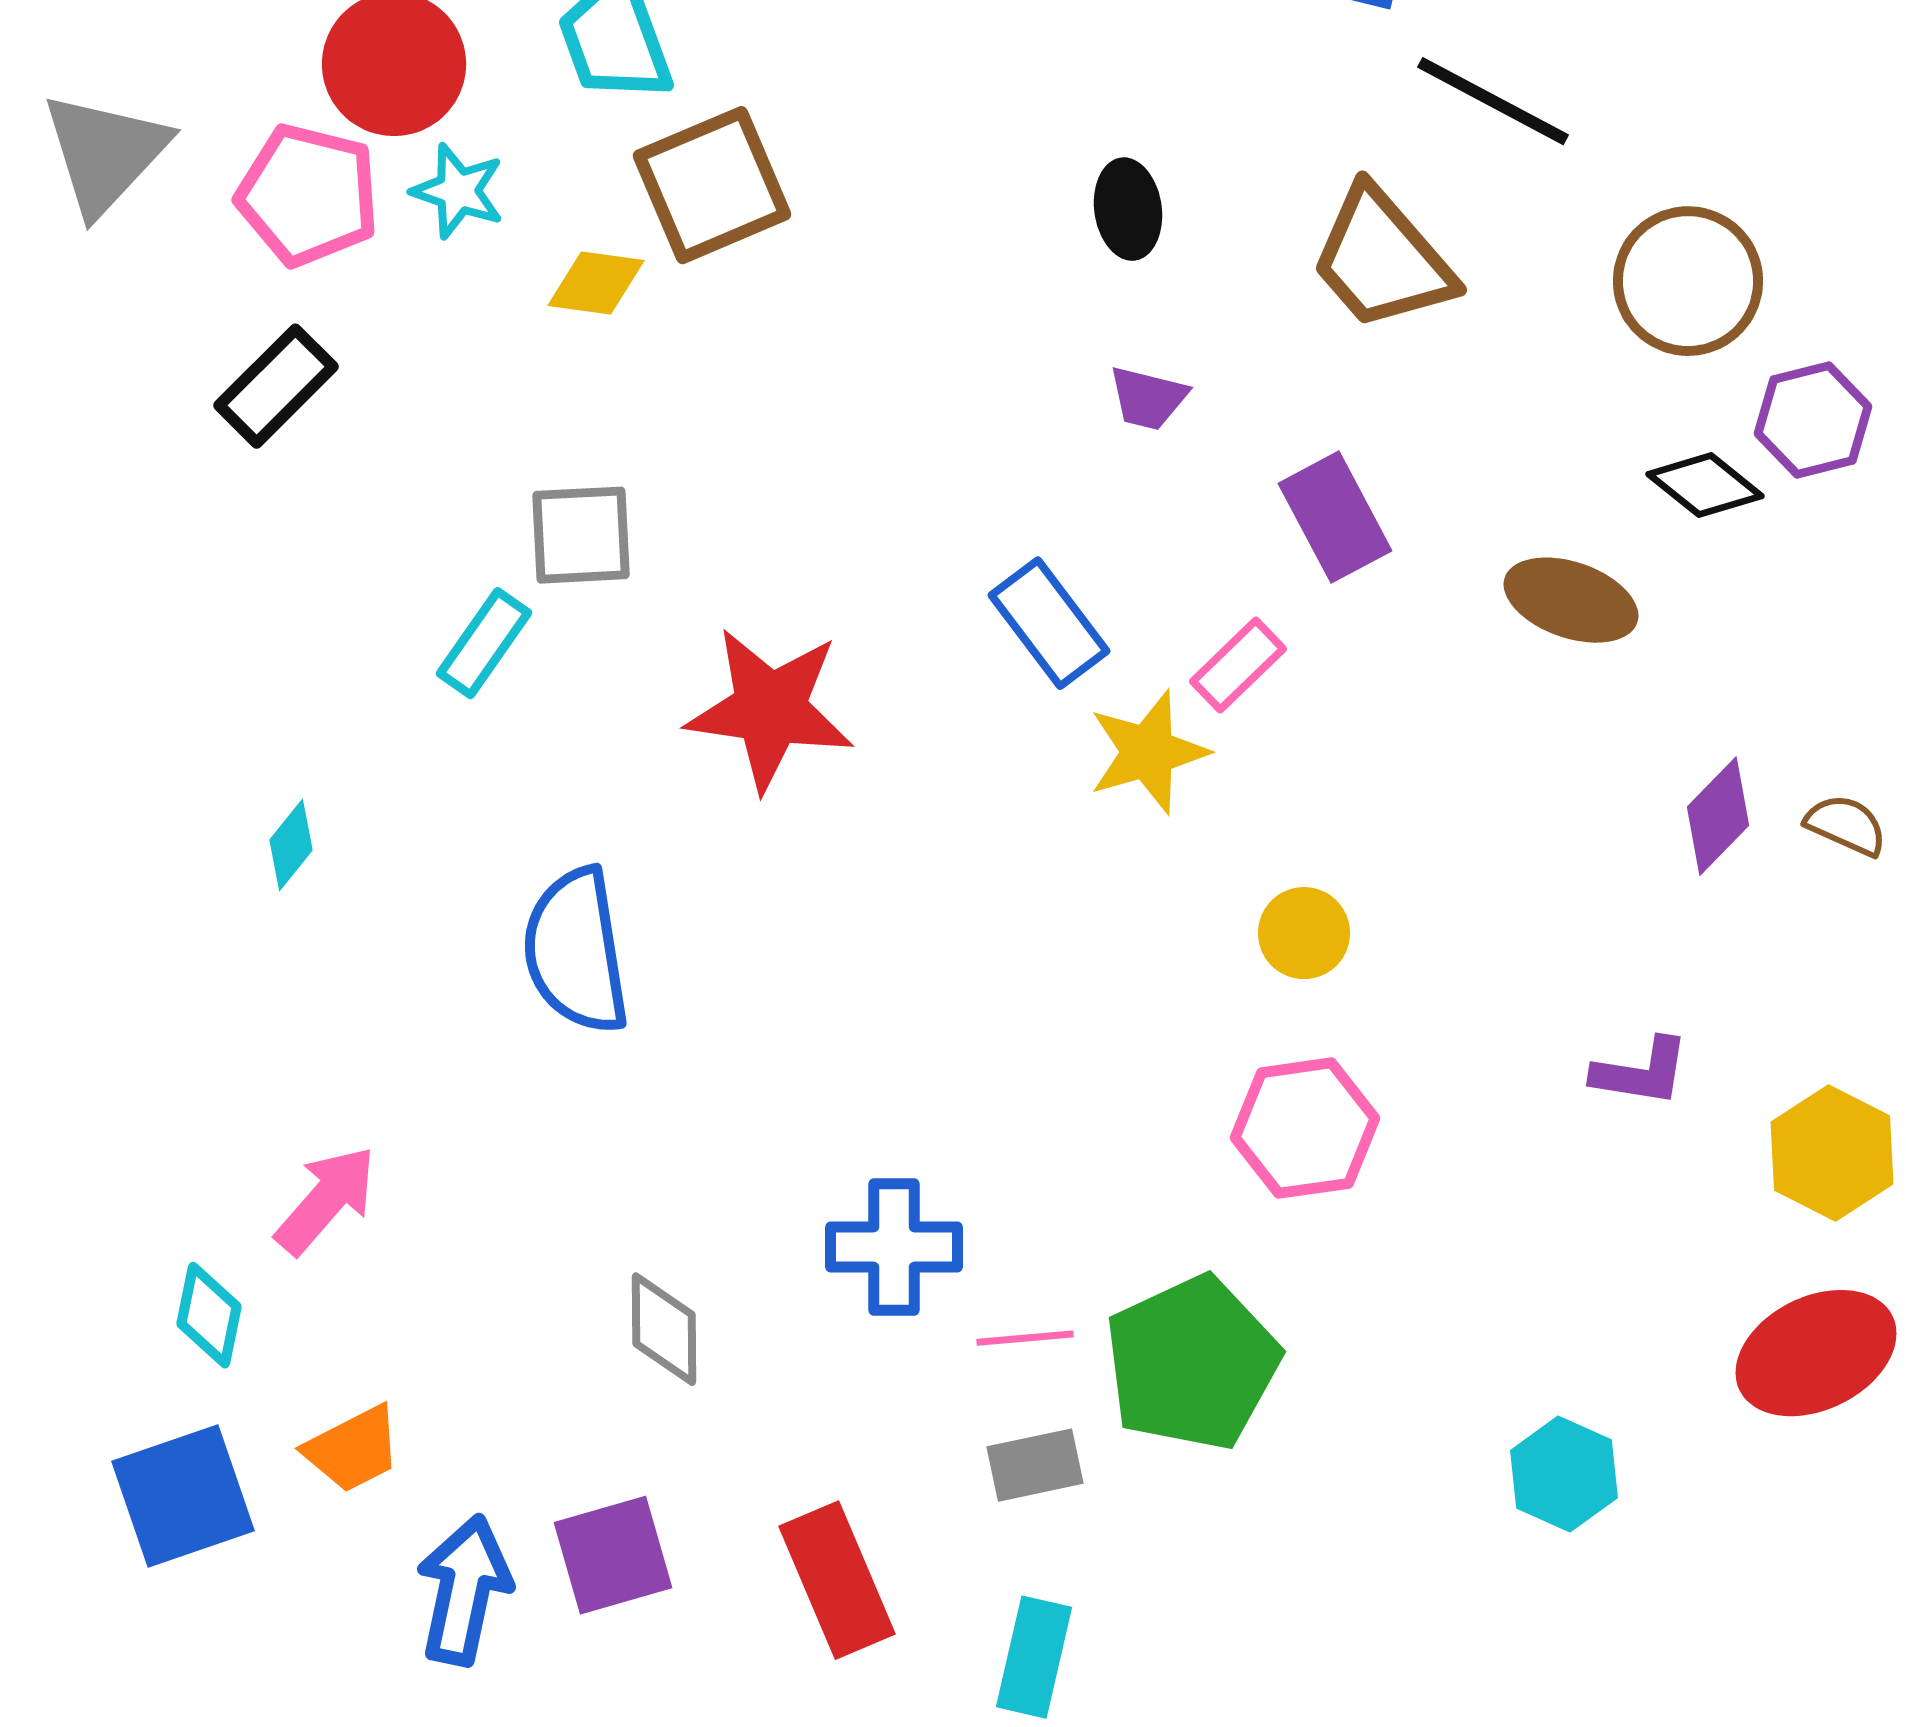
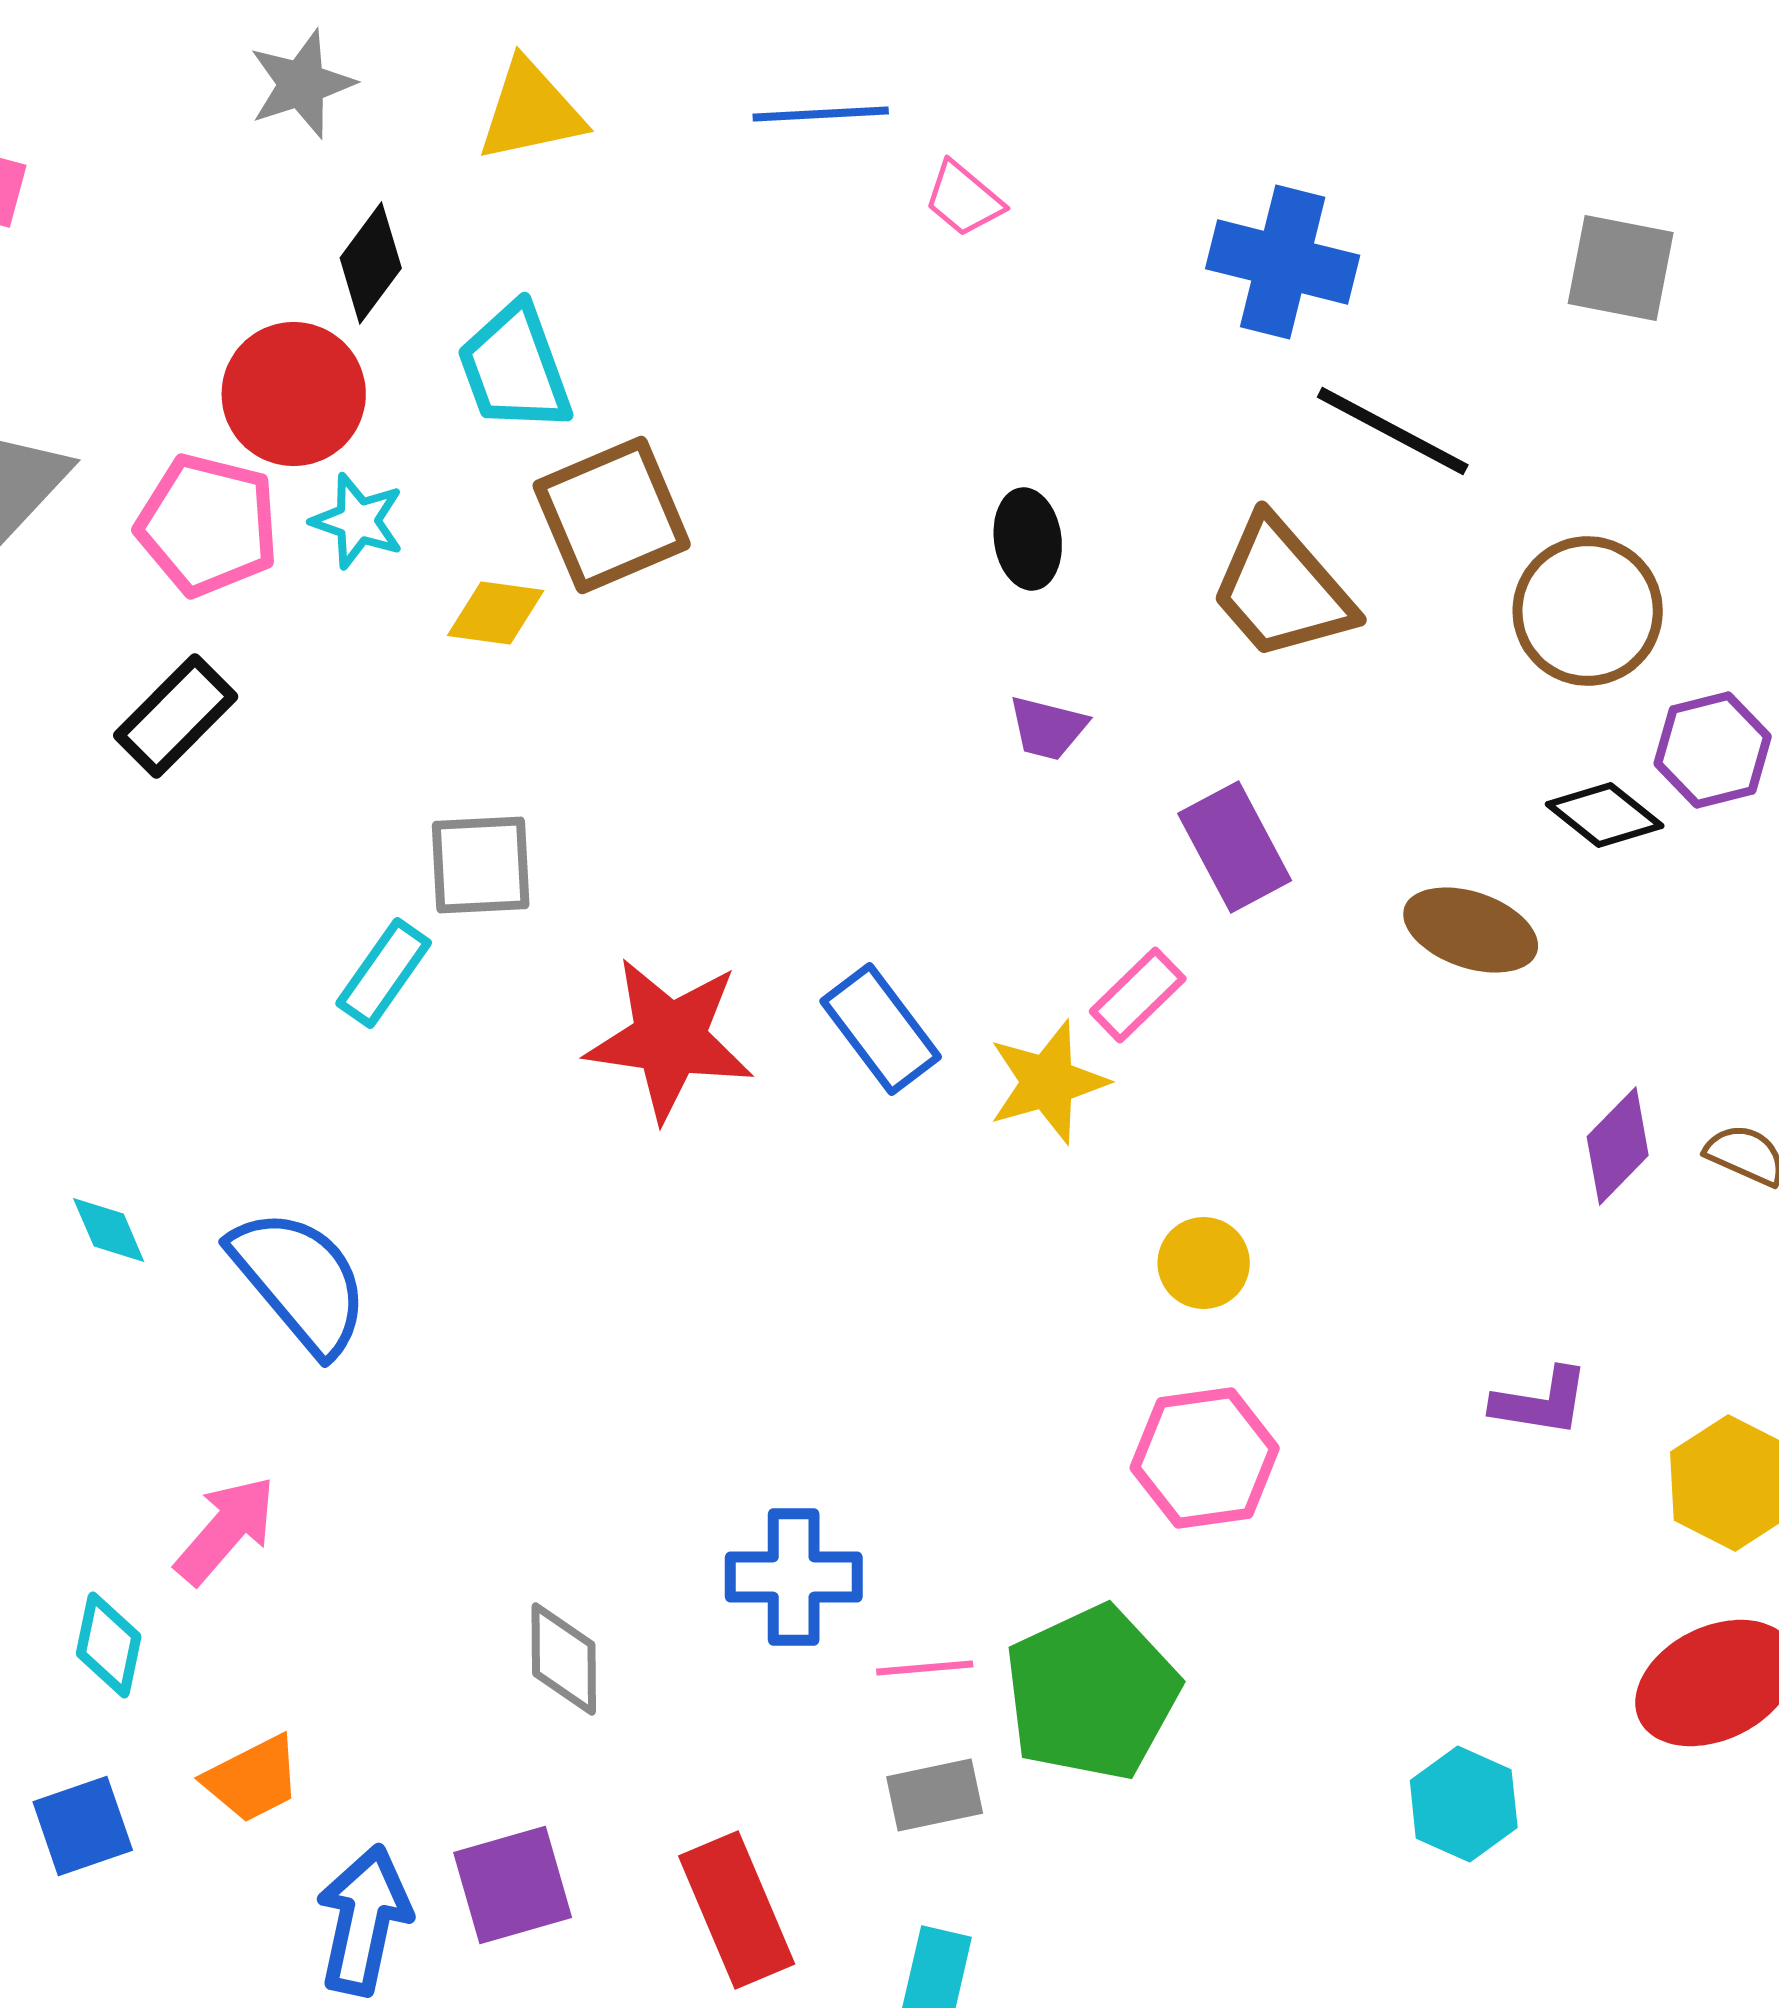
blue rectangle: (1049, 623) -> (881, 1029), moved
cyan diamond: (291, 845) -> (109, 1230), moved, turned -62
blue semicircle: (576, 951) -> (300, 1281), moved, turned 149
blue square: (183, 1496) -> (83, 1826), size x0.7

